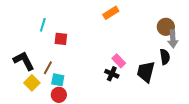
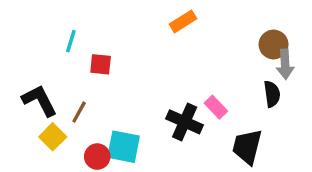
pink rectangle: (119, 61) -> (216, 107), moved
black trapezoid: (146, 72) -> (247, 147), moved
black cross: (112, 74) -> (185, 122), size x1.5
cyan square: (58, 80) -> (124, 147), moved, size x1.5

